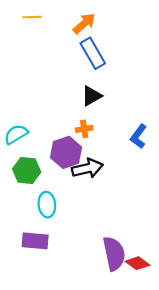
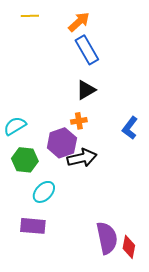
cyan ellipse: (47, 205) -> (44, 192), turned 50
red diamond: (137, 263) -> (129, 247), turned 65

